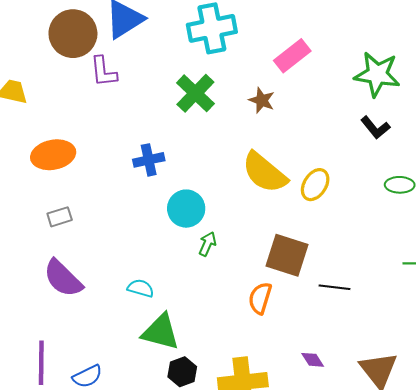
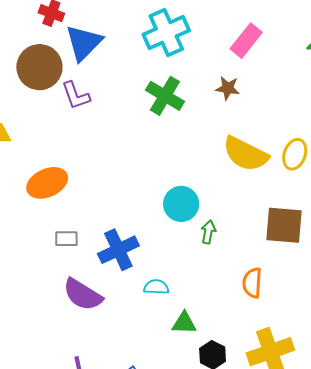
blue cross: (149, 160) -> (118, 250), moved, size x1.4
gray rectangle: (60, 217) -> (66, 239), turned 30
orange semicircle: (260, 298) -> (252, 283), moved
green triangle: (161, 332) -> (184, 323), size x0.7

